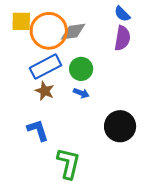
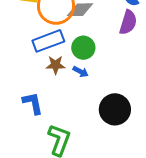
brown star: (45, 91) -> (56, 65), moved, turned -30

